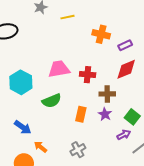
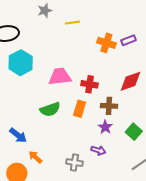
purple rectangle: (125, 45) -> (129, 40), moved
cyan hexagon: (21, 82) -> (21, 63), moved
orange rectangle: (81, 114) -> (80, 109), moved
purple arrow: (124, 135) -> (98, 150), moved, turned 40
gray cross: (78, 150) -> (74, 163), turned 35

